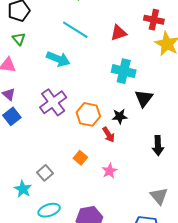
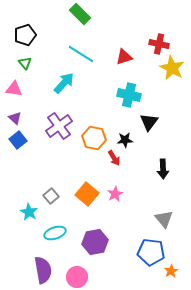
cyan arrow: (58, 59) -> (64, 83), turned -70
orange square: (80, 158) -> (87, 194), moved, size x1.6

